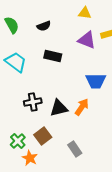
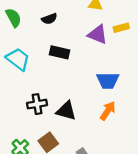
orange arrow: (82, 107) -> (108, 111), moved
black triangle: (59, 108) -> (66, 111), turned 30

